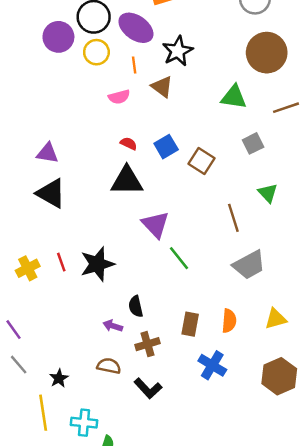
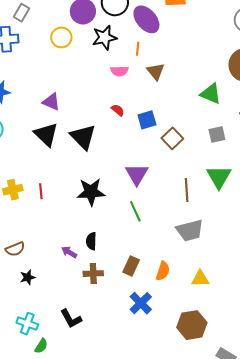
black star: (178, 51) -> (105, 38), moved
yellow circle: (96, 52) -> (61, 37), moved
black triangle: (127, 181) -> (83, 137), moved, turned 32
green triangle: (268, 193) -> (219, 177), size x1.5
purple triangle: (156, 225) -> (137, 174), moved
black star: (97, 264) -> (91, 192), moved
brown semicircle: (109, 366) -> (15, 249), moved, turned 132
black star: (59, 378) -> (28, 277), moved
black L-shape: (148, 388) -> (71, 319), moved

